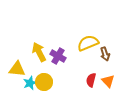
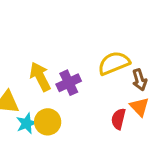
purple cross: (58, 56) -> (69, 83), turned 35
orange triangle: (108, 81) -> (140, 107), moved

